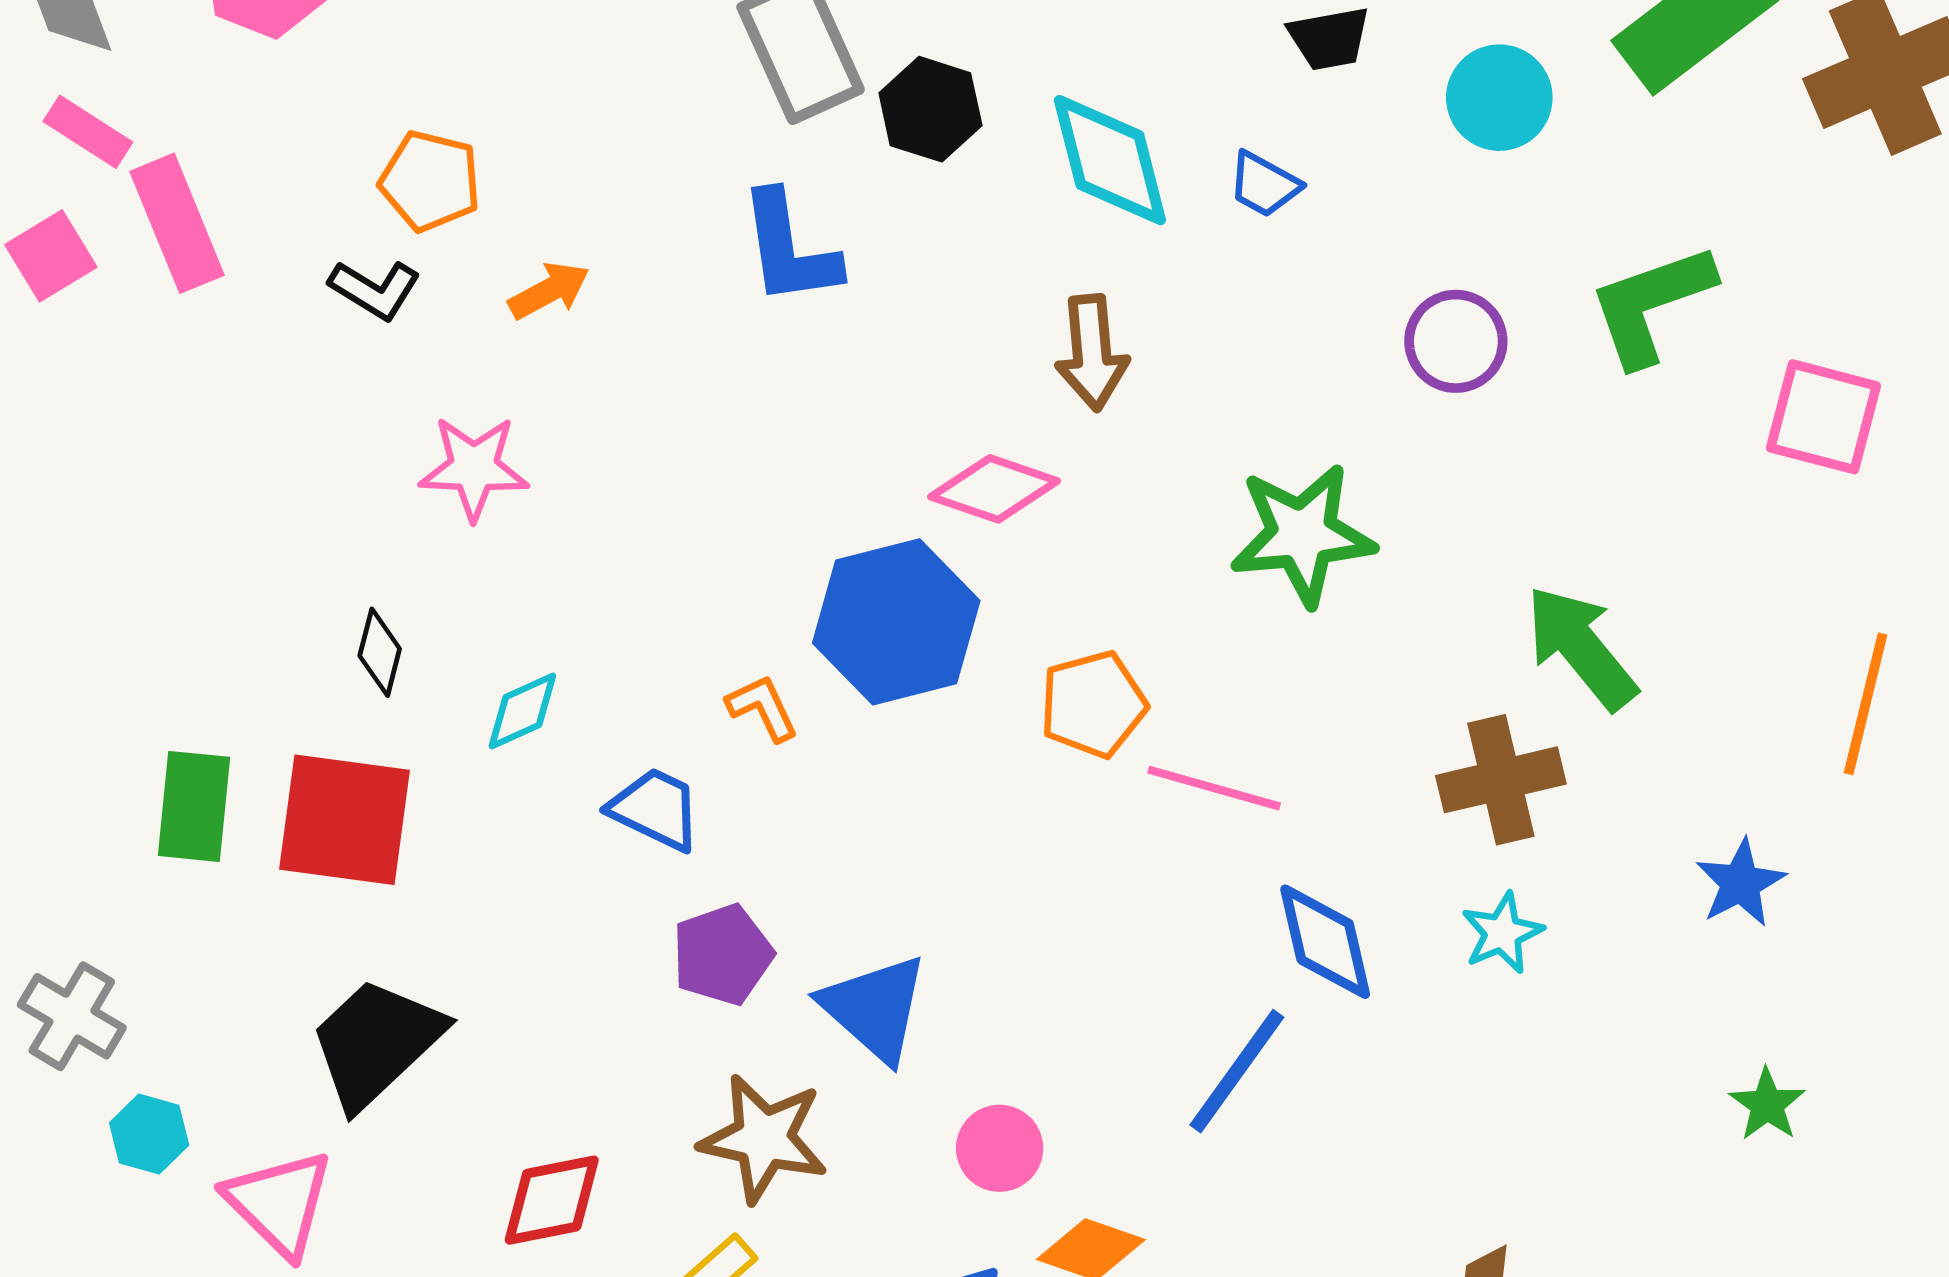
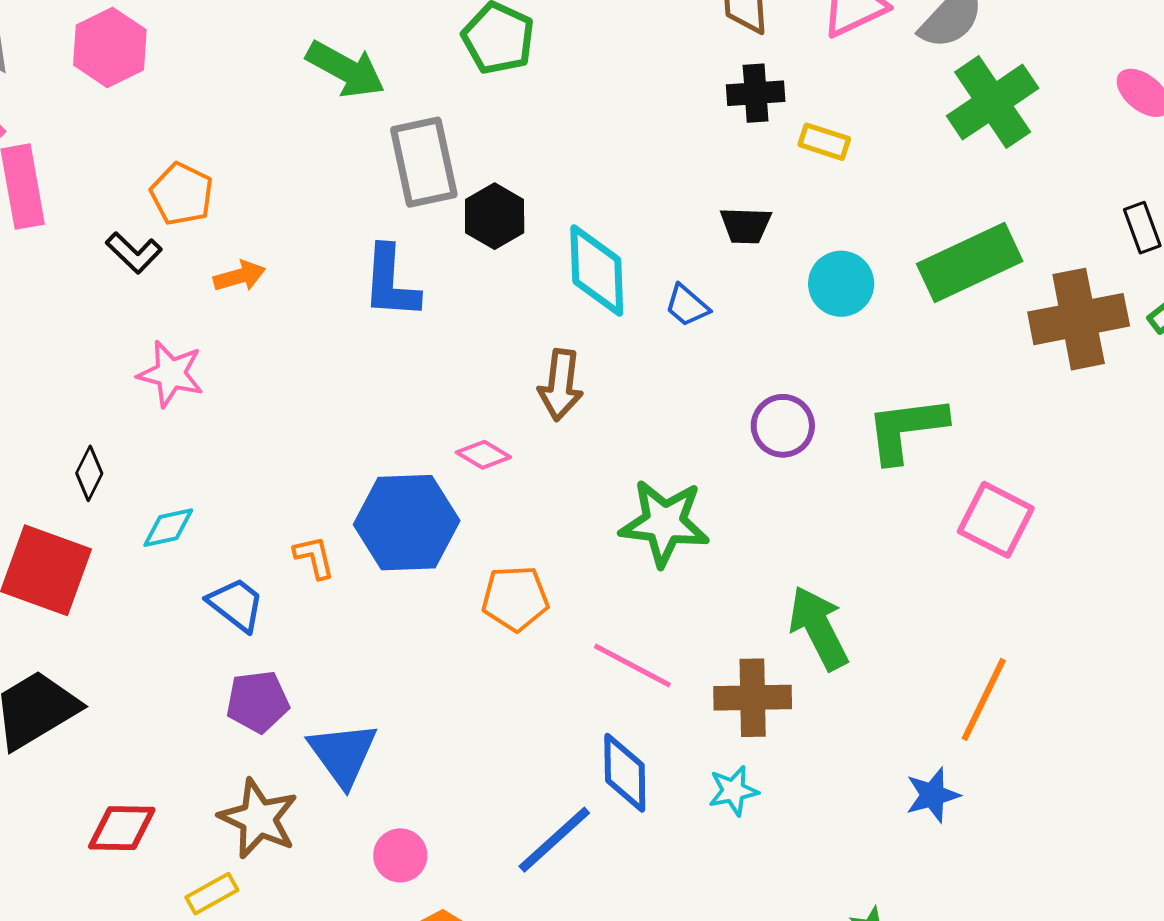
pink diamond: (994, 489) -> (483, 455), size x0.7
pink line: (1214, 788) -> (632, 666), moved
blue star: (1741, 883) -> (933, 795), moved

